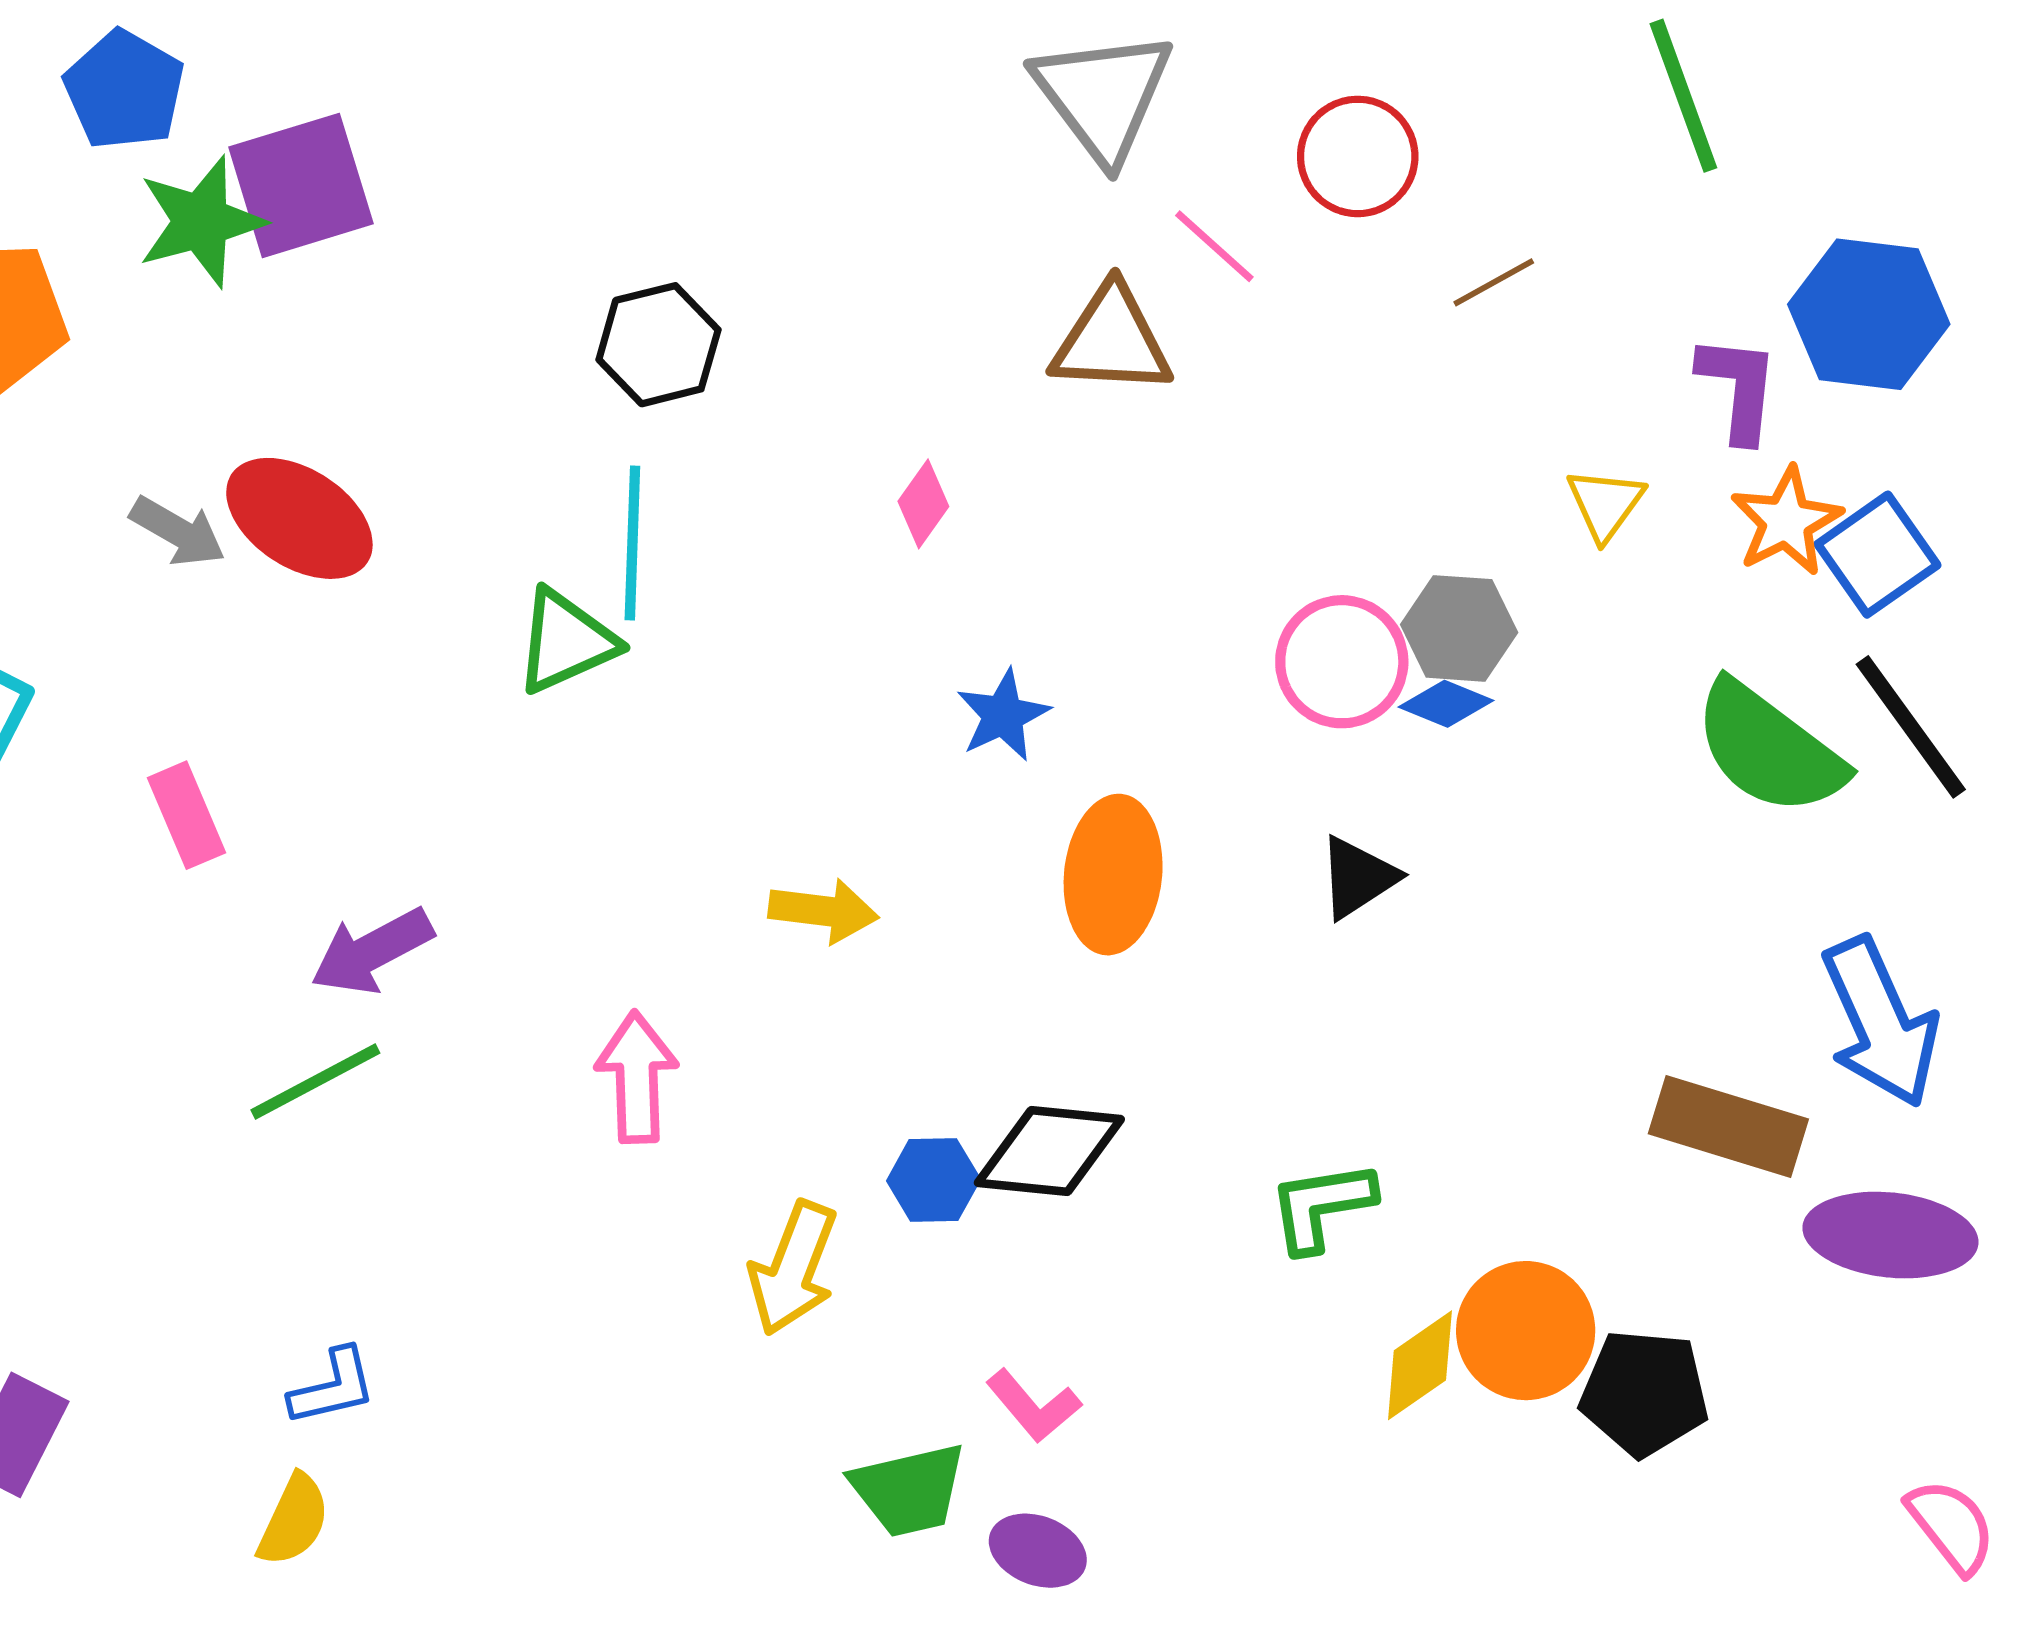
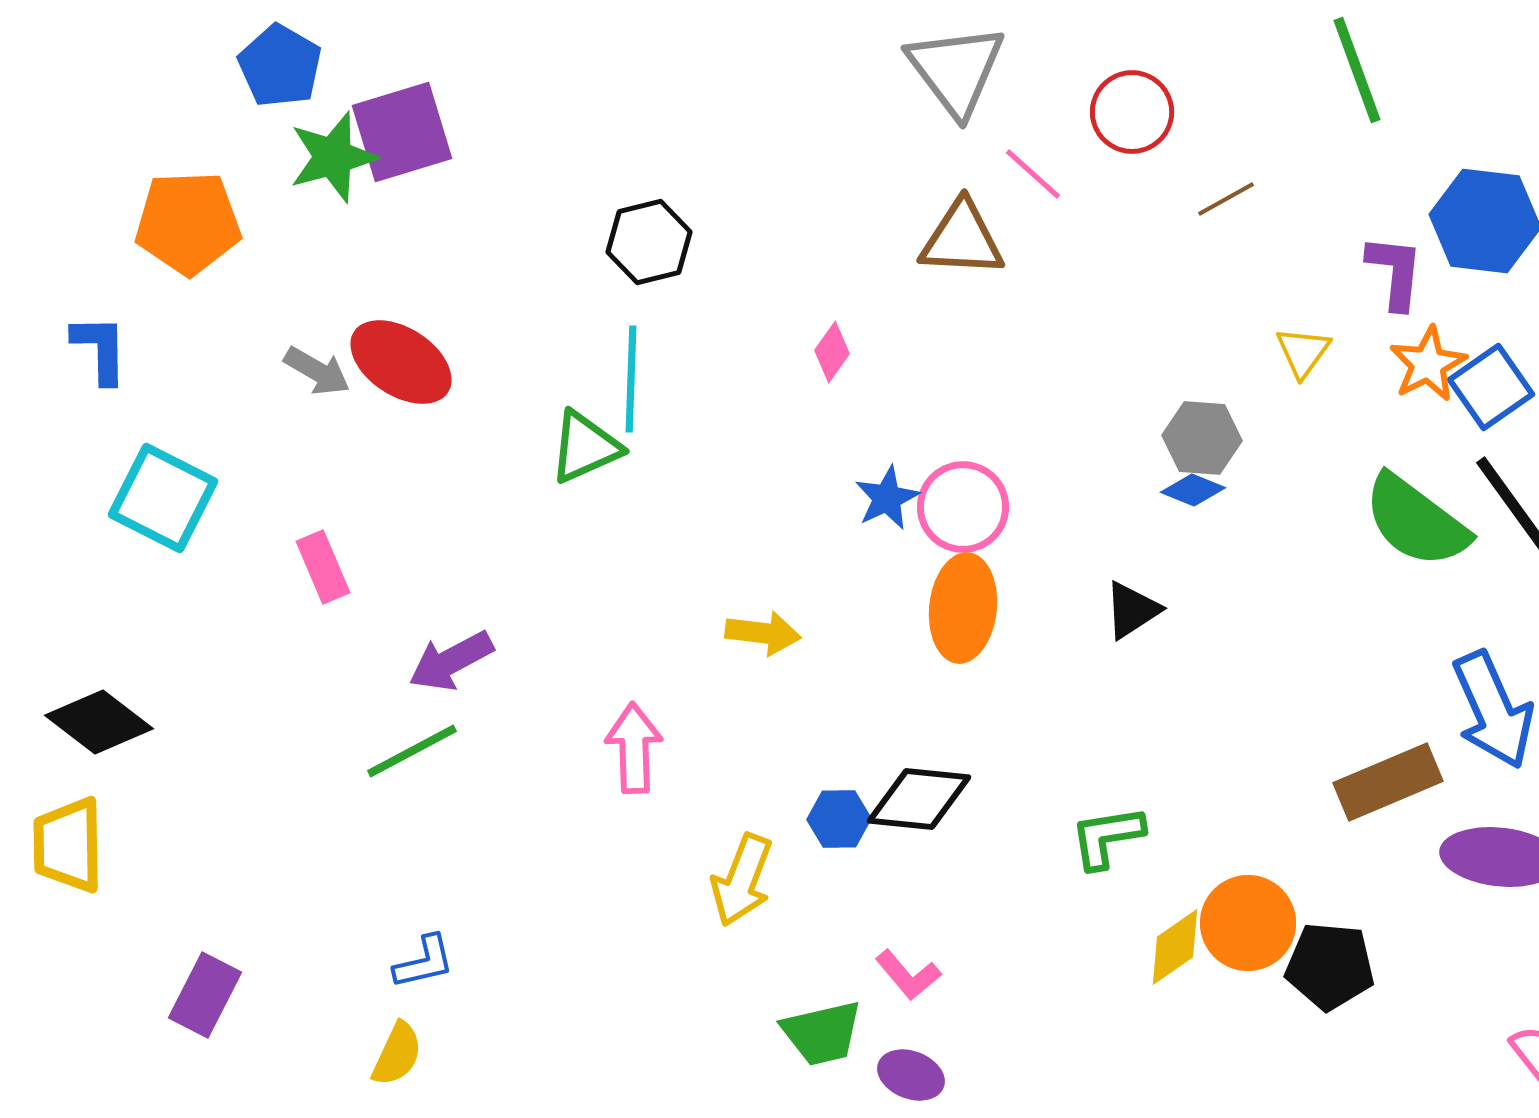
pink circle: (1342, 662) -> (963, 507), moved
brown rectangle: (1728, 1126) -> (1388, 782), turned -40

